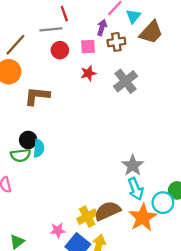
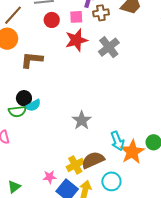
red star: (88, 73) -> (76, 40), size x1.6
cyan semicircle: (39, 148) -> (33, 105), turned 56
gray star: (133, 165) -> (82, 120), moved
cyan circle: (163, 203) -> (111, 181), moved
orange star: (143, 217) -> (132, 152), moved

